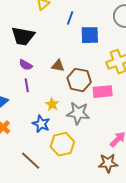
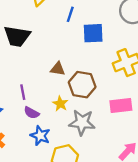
purple semicircle: (26, 65) -> (32, 113), moved
pink rectangle: (103, 92) -> (121, 105), moved
yellow star: (52, 104) -> (60, 104), moved

